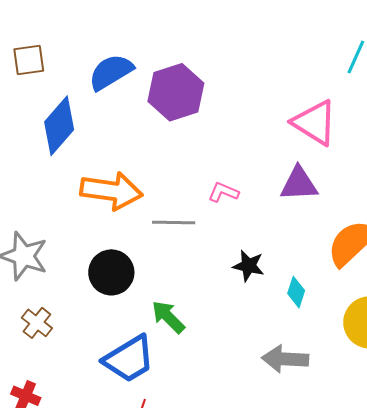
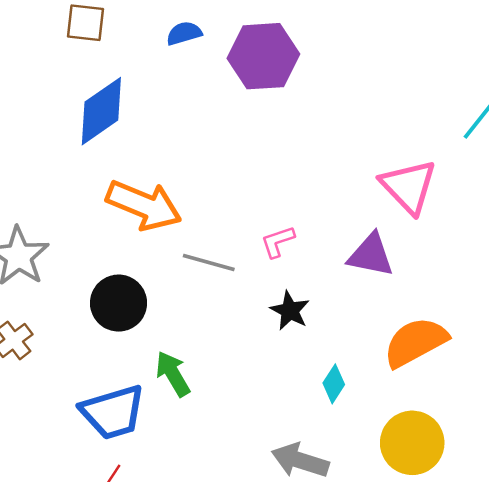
blue semicircle: (111, 72) -> (184, 33), moved, size x0.6
purple hexagon: (176, 92) -> (263, 56), moved
pink L-shape: (223, 192) -> (278, 242), turned -56
black star: (249, 266) -> (290, 311), moved

